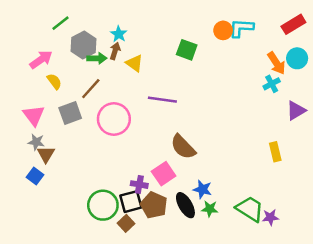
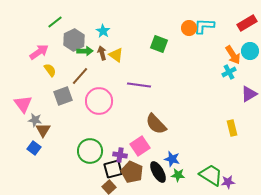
brown arrow: (115, 51) -> (102, 53), moved, turned -32
pink triangle: (34, 115) -> (23, 104), moved
green circle: (103, 205) -> (90, 151), moved

